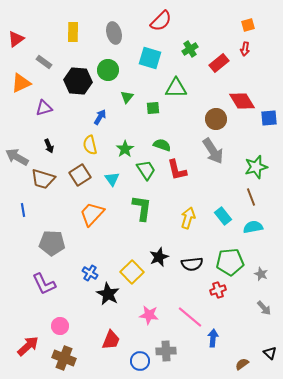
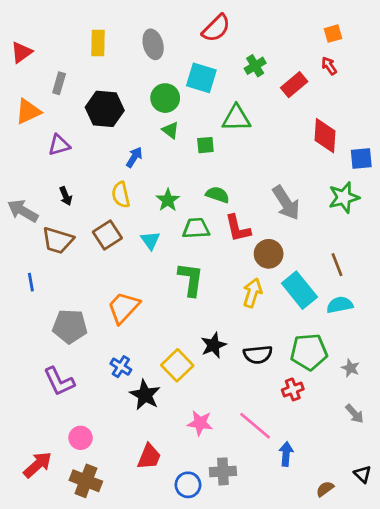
red arrow: (245, 49) -> (329, 66), turned 136
gray rectangle: (44, 62) -> (59, 83), turned 70
green circle: (108, 70) -> (165, 98), moved
green triangle: (127, 97) -> (171, 130), turned -32
red diamond: (242, 101) -> (325, 136), turned 36
brown circle: (216, 119) -> (269, 254), moved
green star: (256, 167) -> (344, 197), moved
green trapezoid: (146, 170) -> (196, 228), turned -60
orange trapezoid: (92, 214) -> (124, 308), moved
cyan rectangle: (223, 216) -> (299, 290), size x1.5

